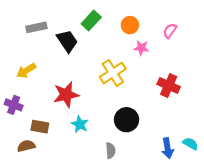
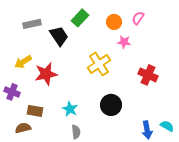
pink semicircle: (170, 31) -> (138, 18), moved
red star: (66, 95) -> (46, 74), moved
gray semicircle: (111, 150) -> (76, 132), moved

